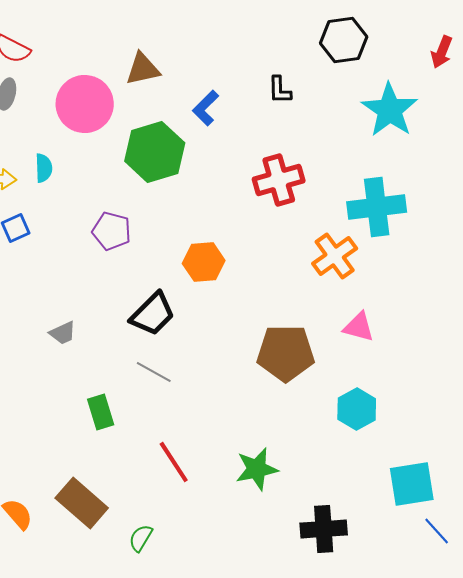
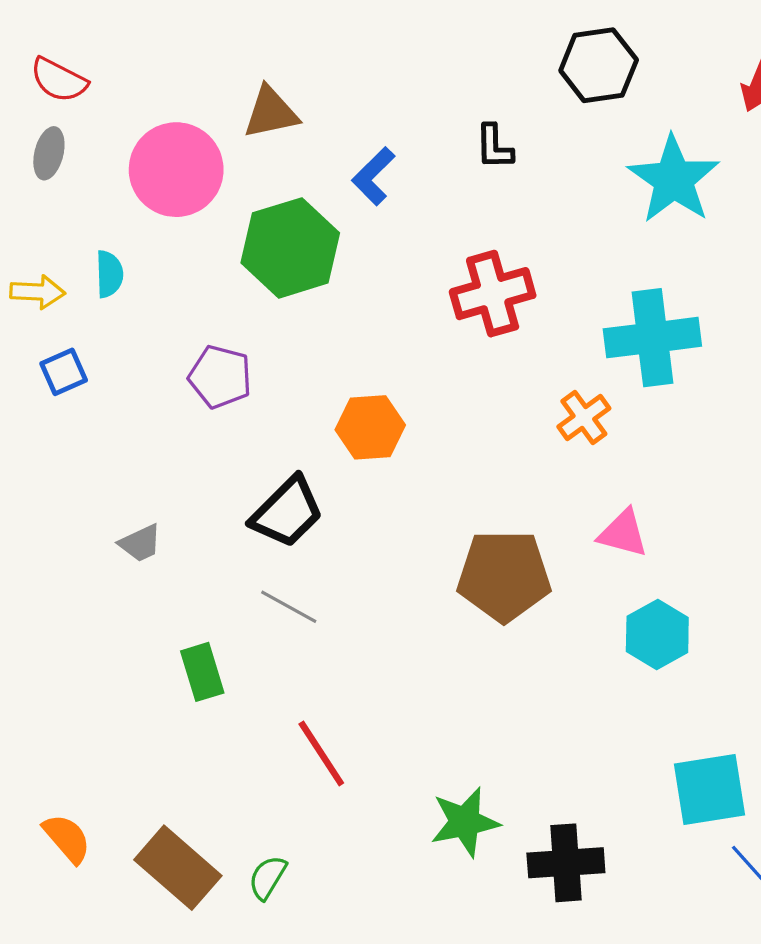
orange cross: (335, 256) -> (584, 418), size x0.7
cyan hexagon: (357, 409) -> (657, 634), moved
green star: (257, 469) -> (465, 822), moved
brown rectangle: (82, 503) -> (178, 868), moved

